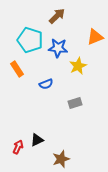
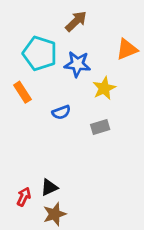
gray rectangle: (75, 103) -> (100, 127), moved
brown star: (61, 159) -> (55, 214), moved

